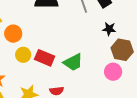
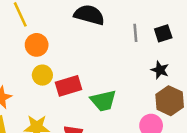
red rectangle: (45, 58) -> (69, 86), turned -54

